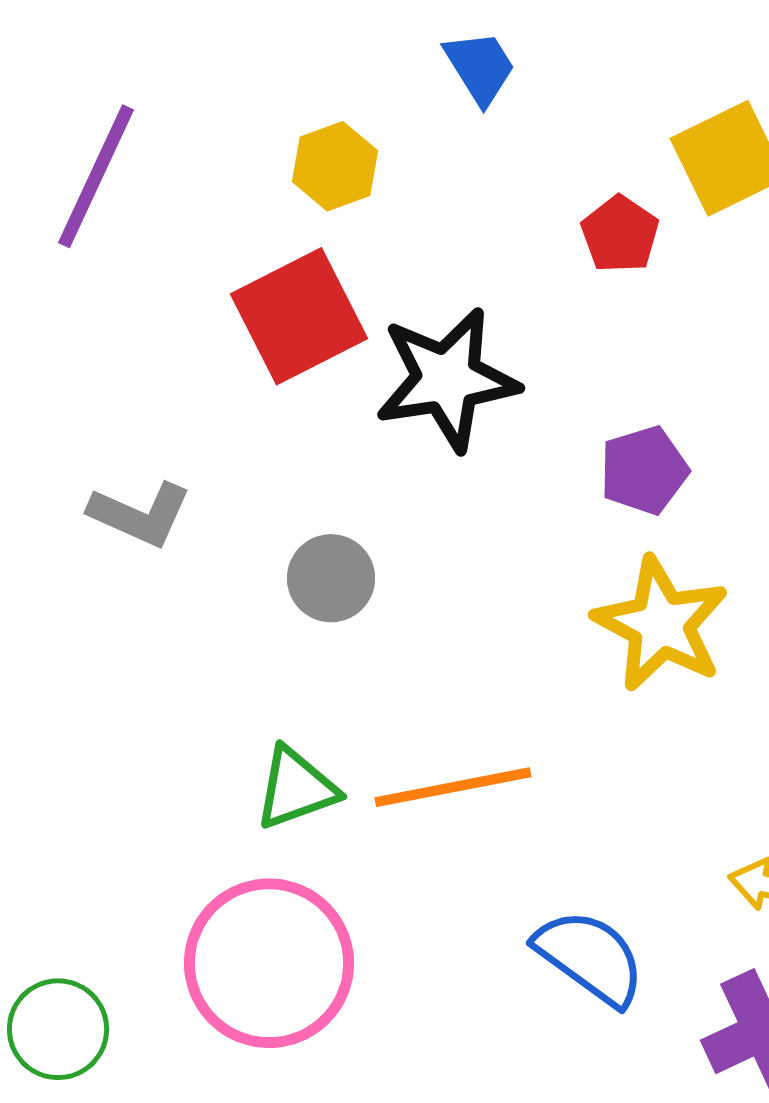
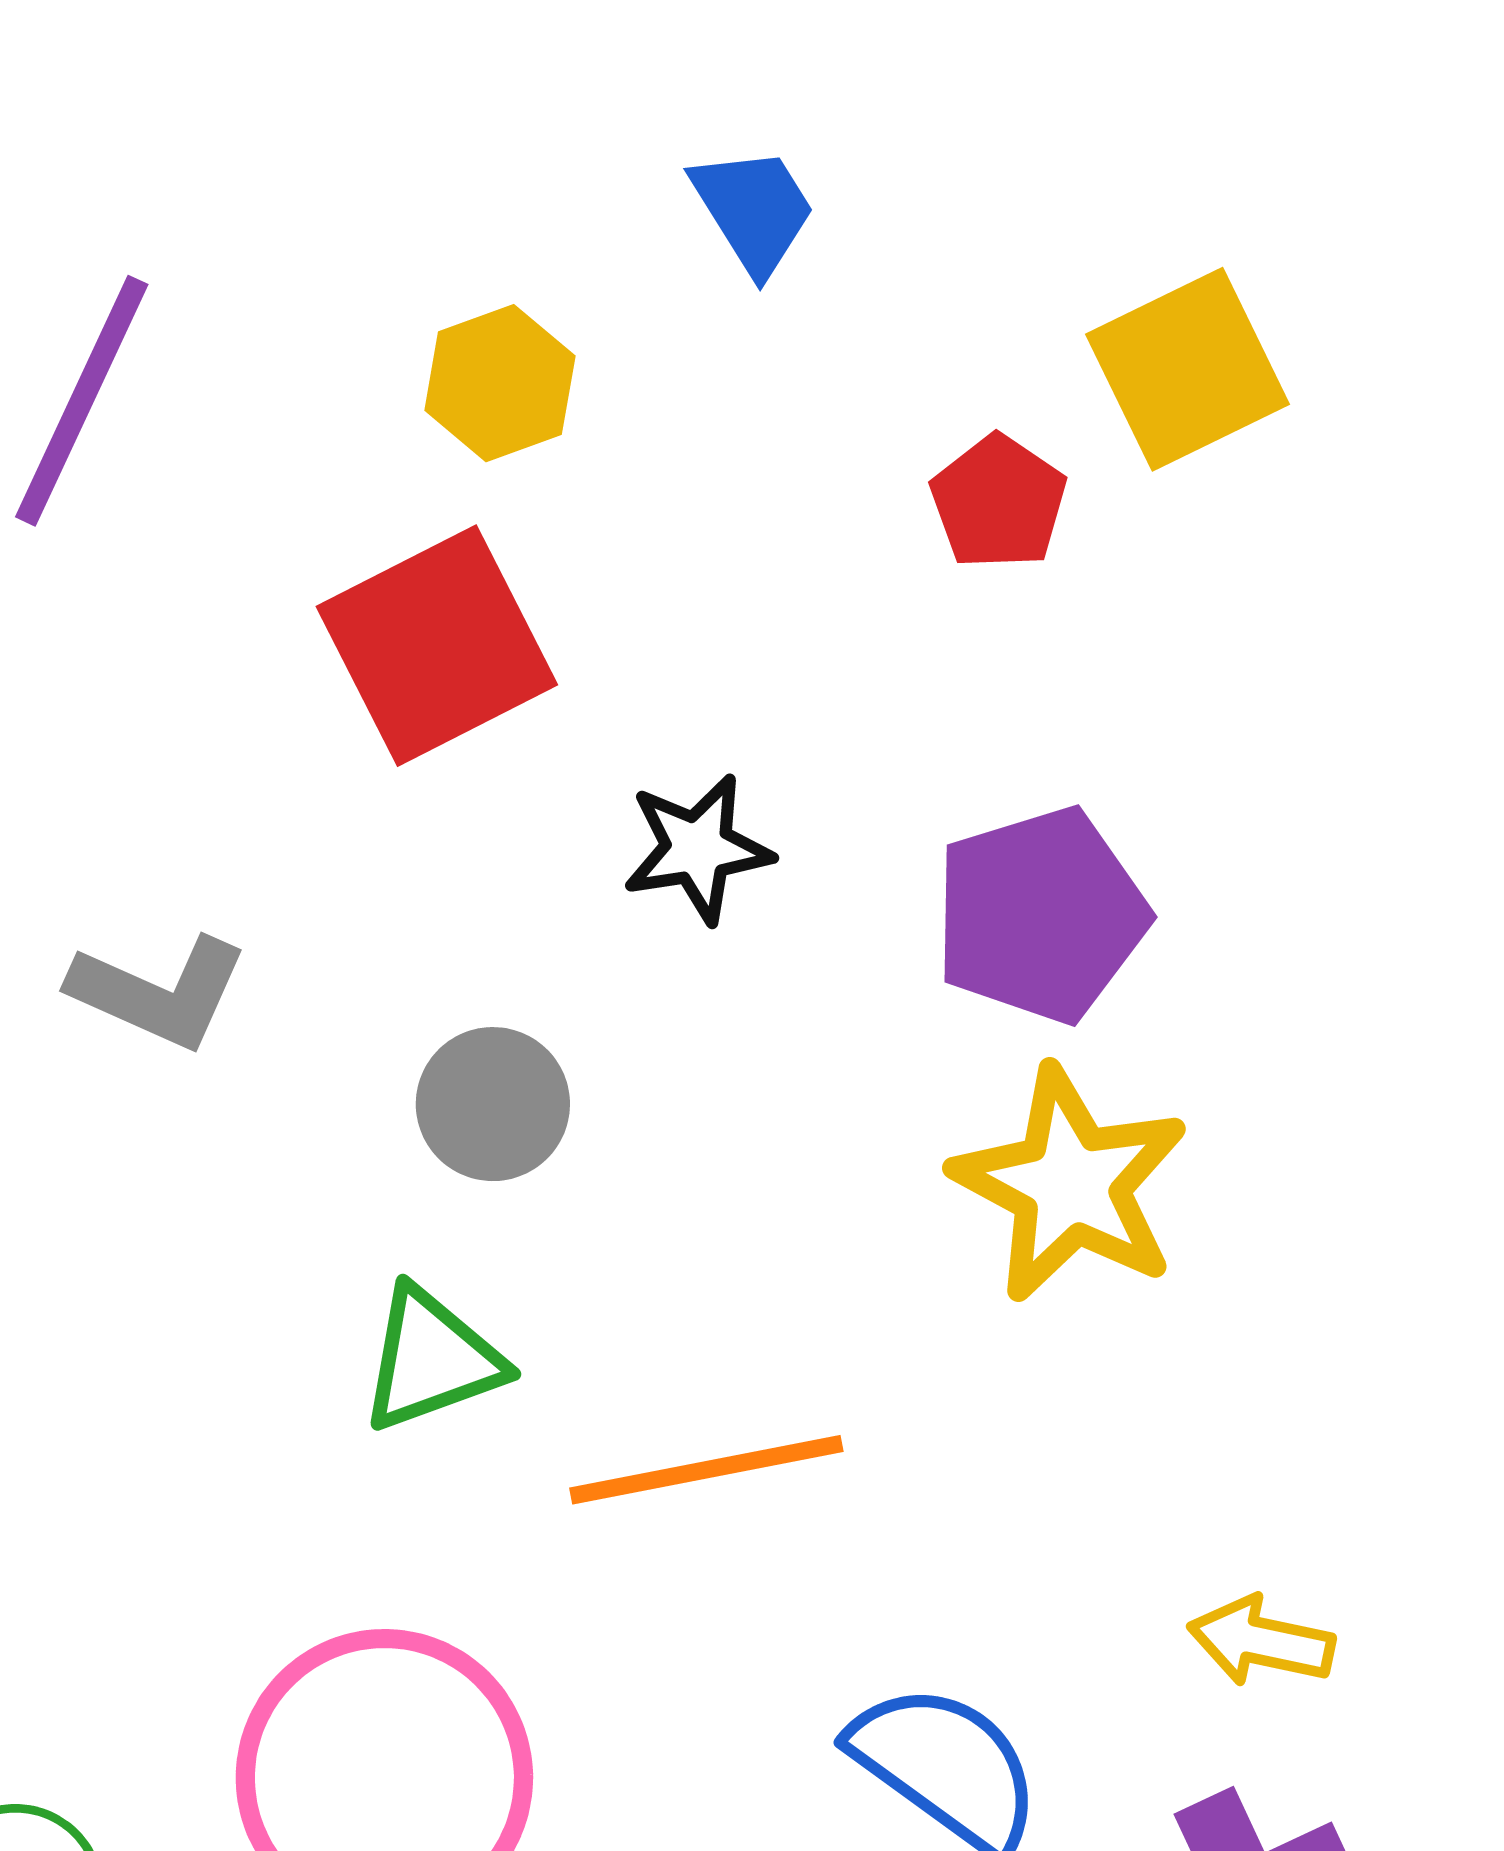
black star: (447, 379) -> (698, 849), moved, size x0.6
purple pentagon: (644, 470) -> (1041, 915), size x1.4
green triangle: (296, 788) -> (432, 1360), moved

